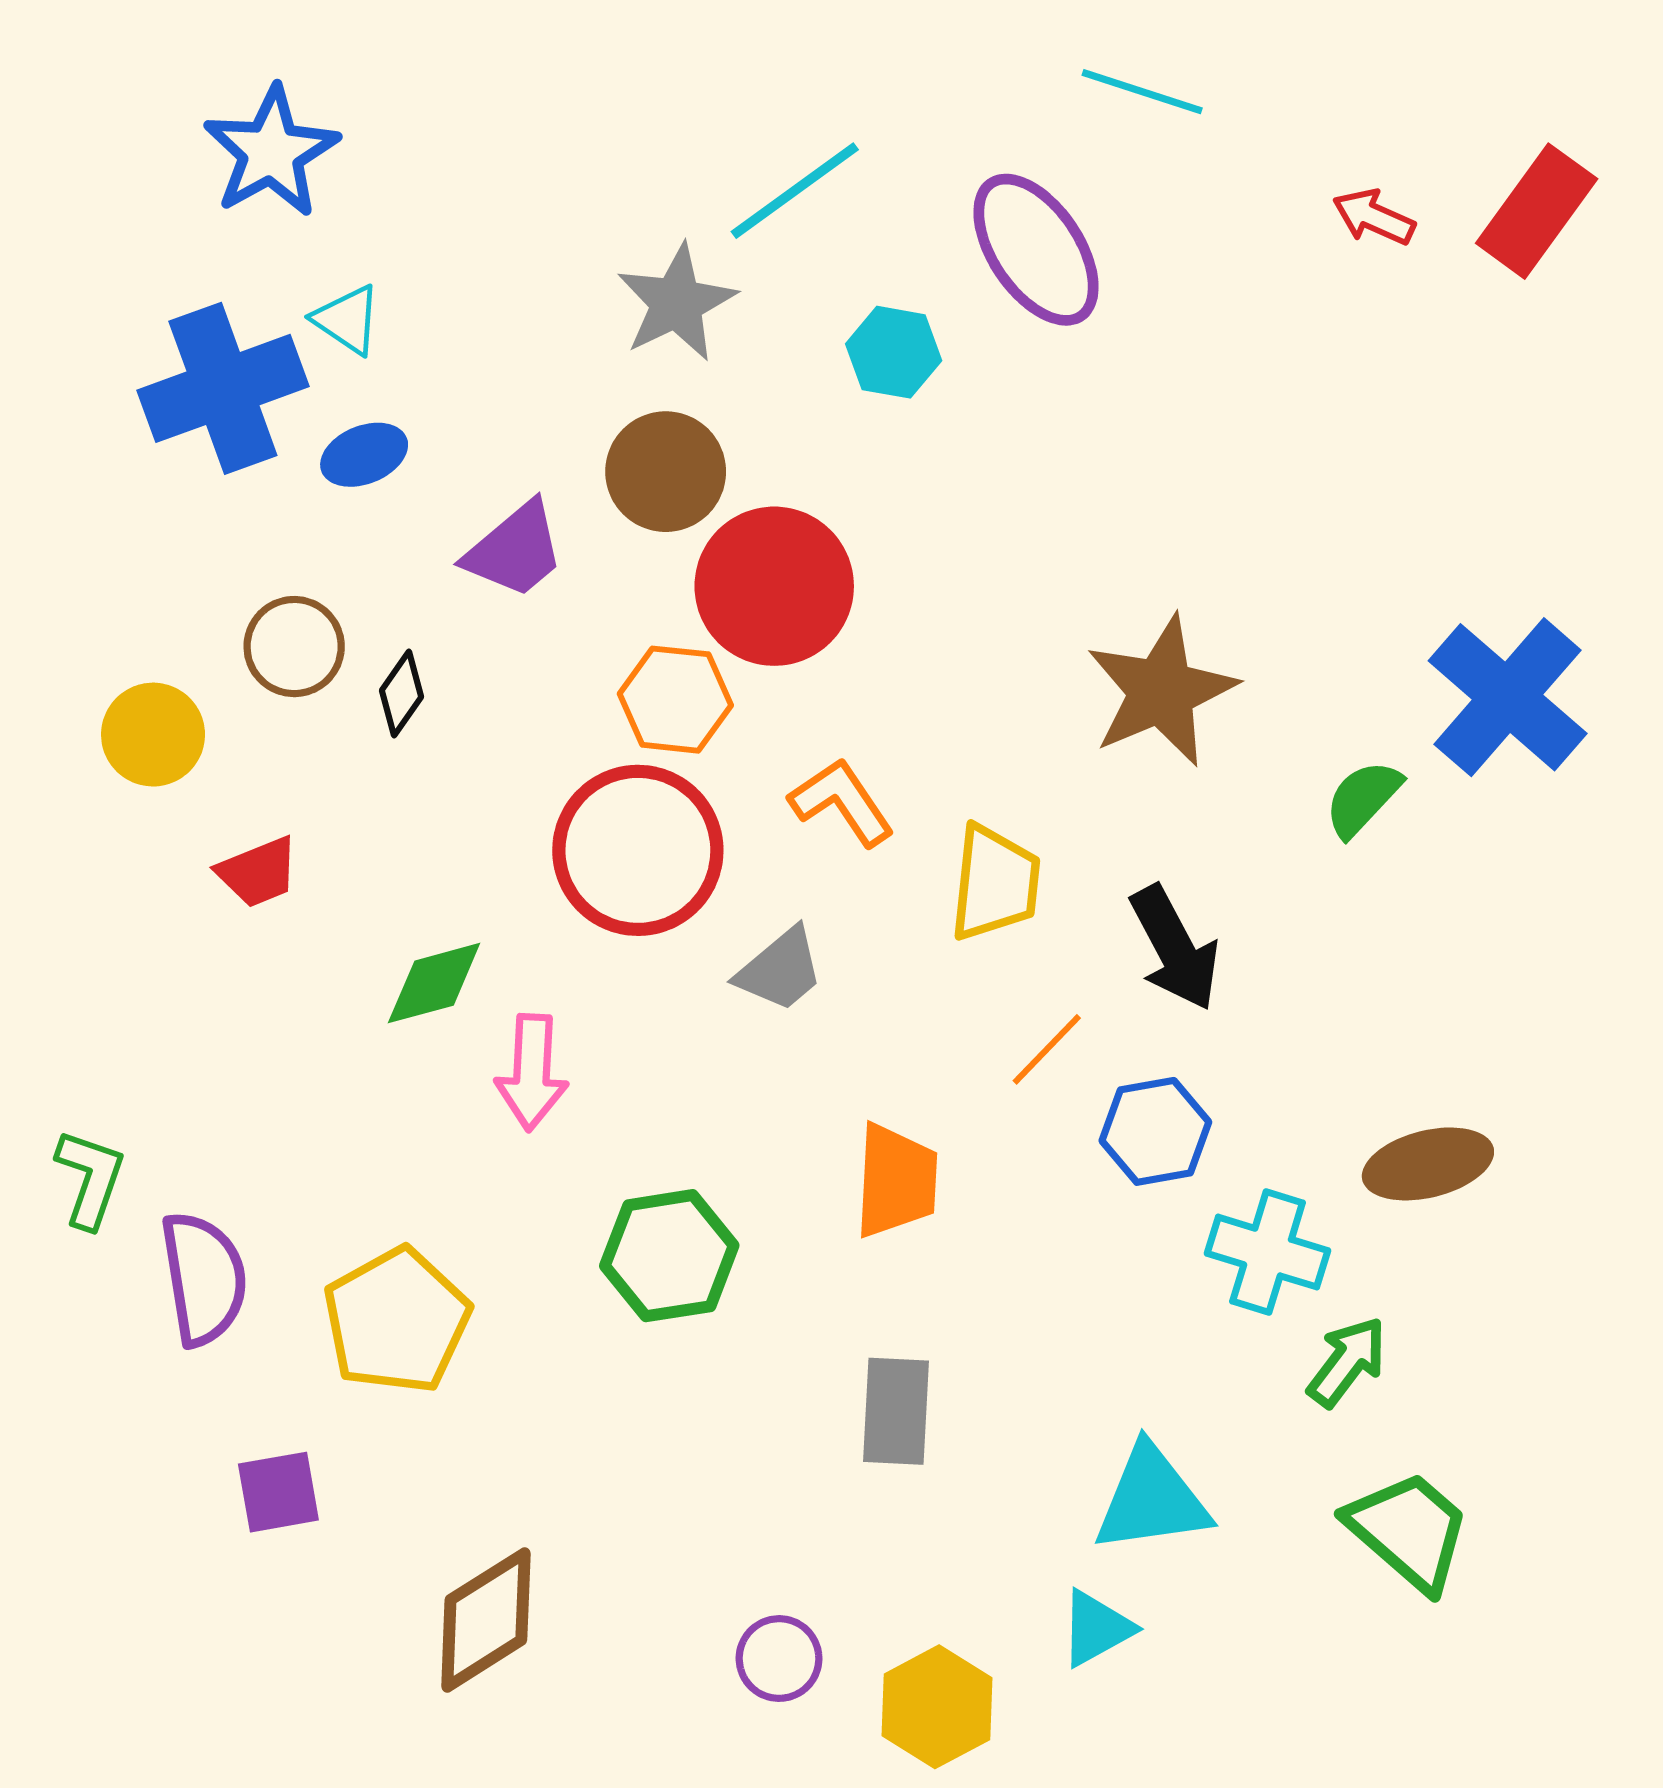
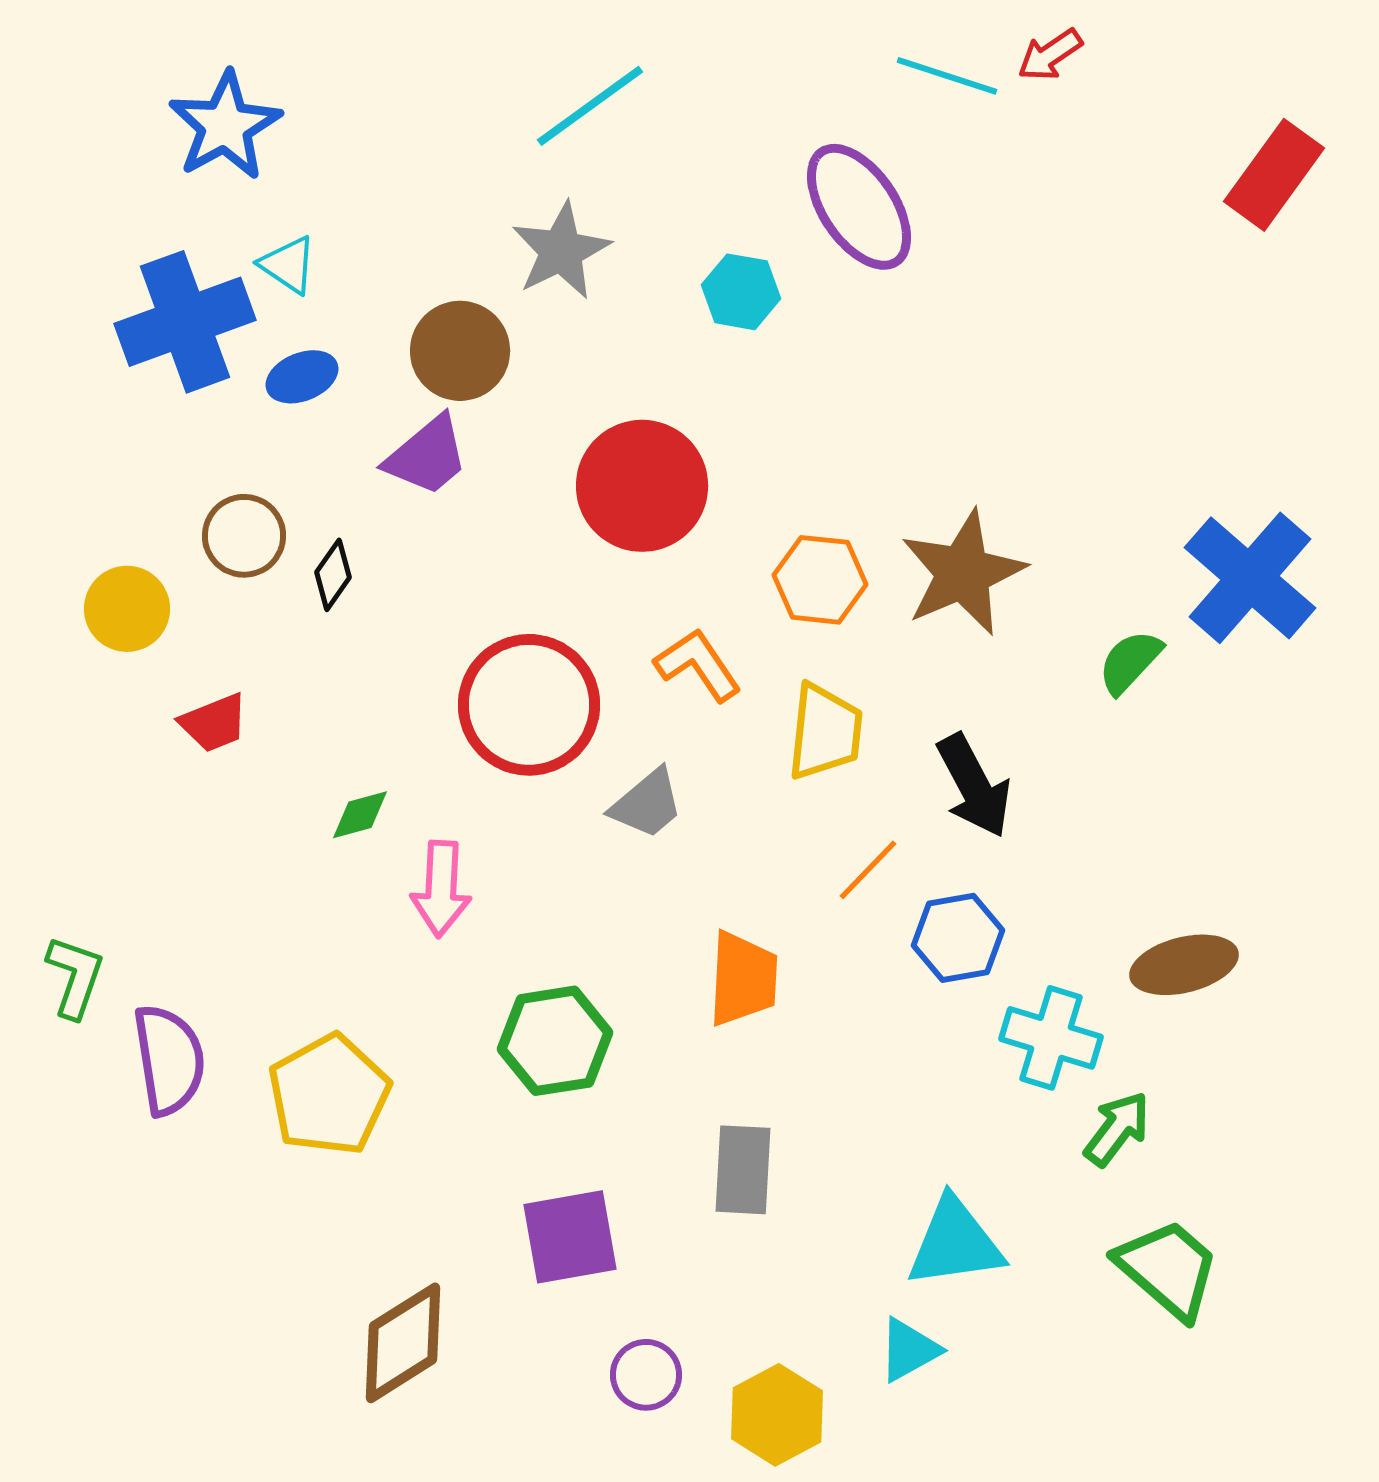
cyan line: (795, 191) -> (590, 106), moved
red arrow: (1374, 217) -> (1050, 55), moved, turned -58
brown circle: (666, 472) -> (460, 351), moved
orange hexagon: (675, 700) -> (820, 580), moved
green diamond: (434, 983) -> (360, 815), size x0.7
purple square: (278, 1492) -> (570, 1237), moved, size x1.4

